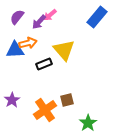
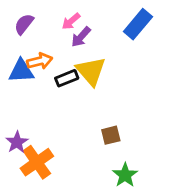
purple arrow: (39, 22) -> (81, 37), moved
black rectangle: (44, 64) -> (67, 78), moved
brown square: (67, 100) -> (111, 135), moved
orange cross: (45, 110) -> (37, 162), moved

